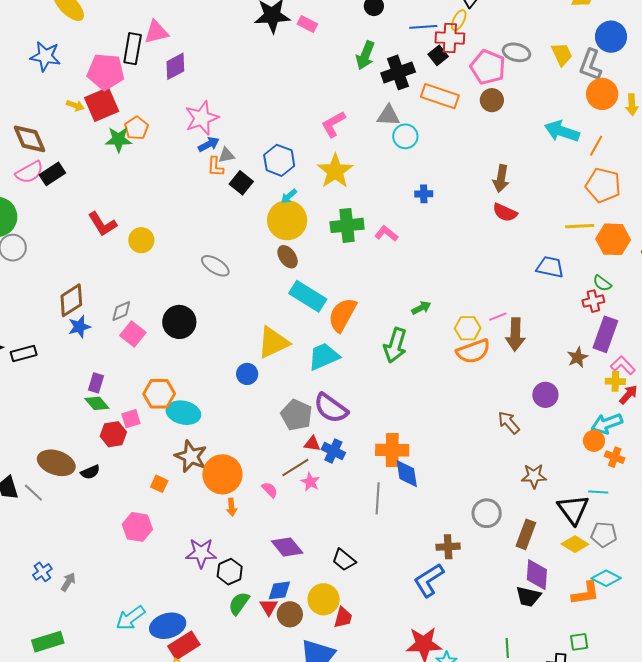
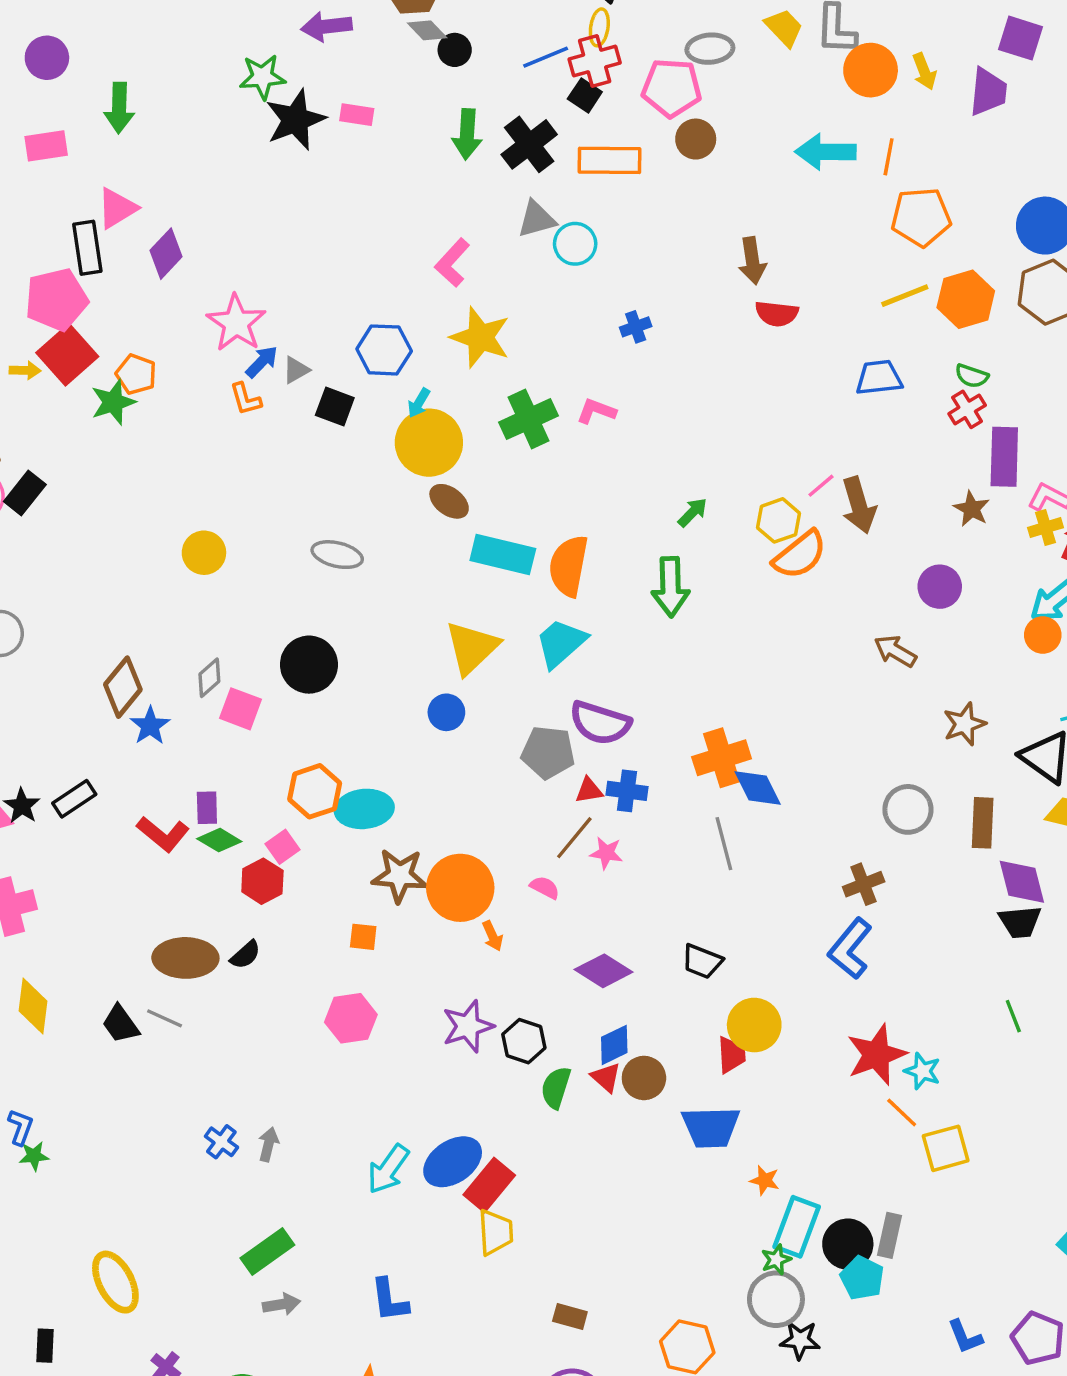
orange L-shape: (215, 167) -> (246, 399), moved
red L-shape: (102, 224) -> (163, 834), moved
yellow circle: (324, 599) -> (754, 1025), moved

